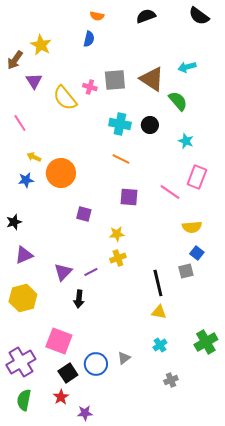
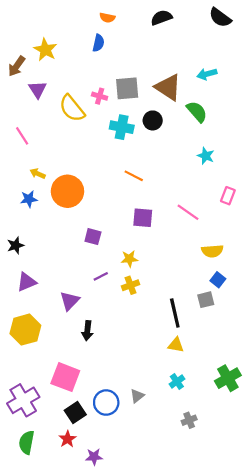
cyan cross: (120, 124) -> (122, 127), moved
black circle: (150, 125) -> (153, 120), moved
pink rectangle: (197, 177) -> (228, 196), moved, size x0.7
purple line: (91, 272) -> (101, 276), moved

